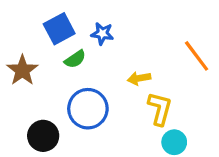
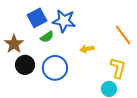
blue star: (102, 34) -> (64, 21), size x1.6
yellow L-shape: (160, 109) -> (118, 68), moved
black circle: (43, 136) -> (25, 65), moved

